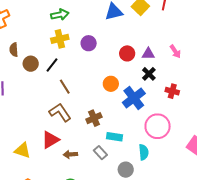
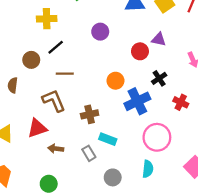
yellow cross: (60, 39) -> (47, 19), moved
brown semicircle: (14, 50) -> (13, 85), moved
purple triangle: (148, 54) -> (159, 39), moved
brown circle: (31, 64) -> (31, 60), moved
brown line: (65, 87) -> (65, 74), turned -70
cyan semicircle: (144, 152) -> (148, 169), moved

